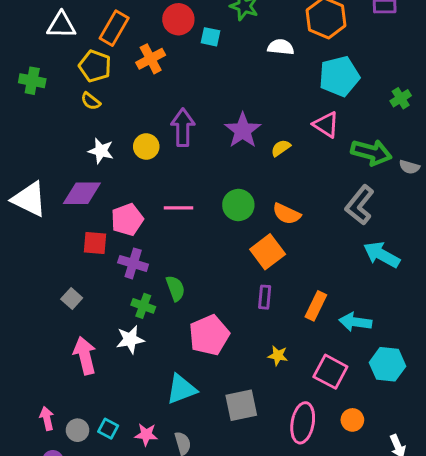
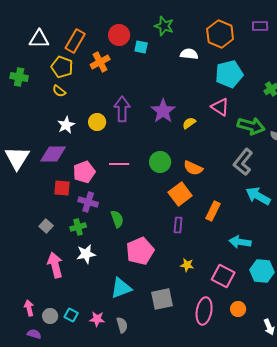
white star: (101, 151) -> (66, 125), turned 30
white triangle: (29, 199) -> (17, 158), turned 36
green cross: (143, 306) -> (78, 227), moved, turned -35
orange rectangle: (316, 306) -> (213, 211), moved

